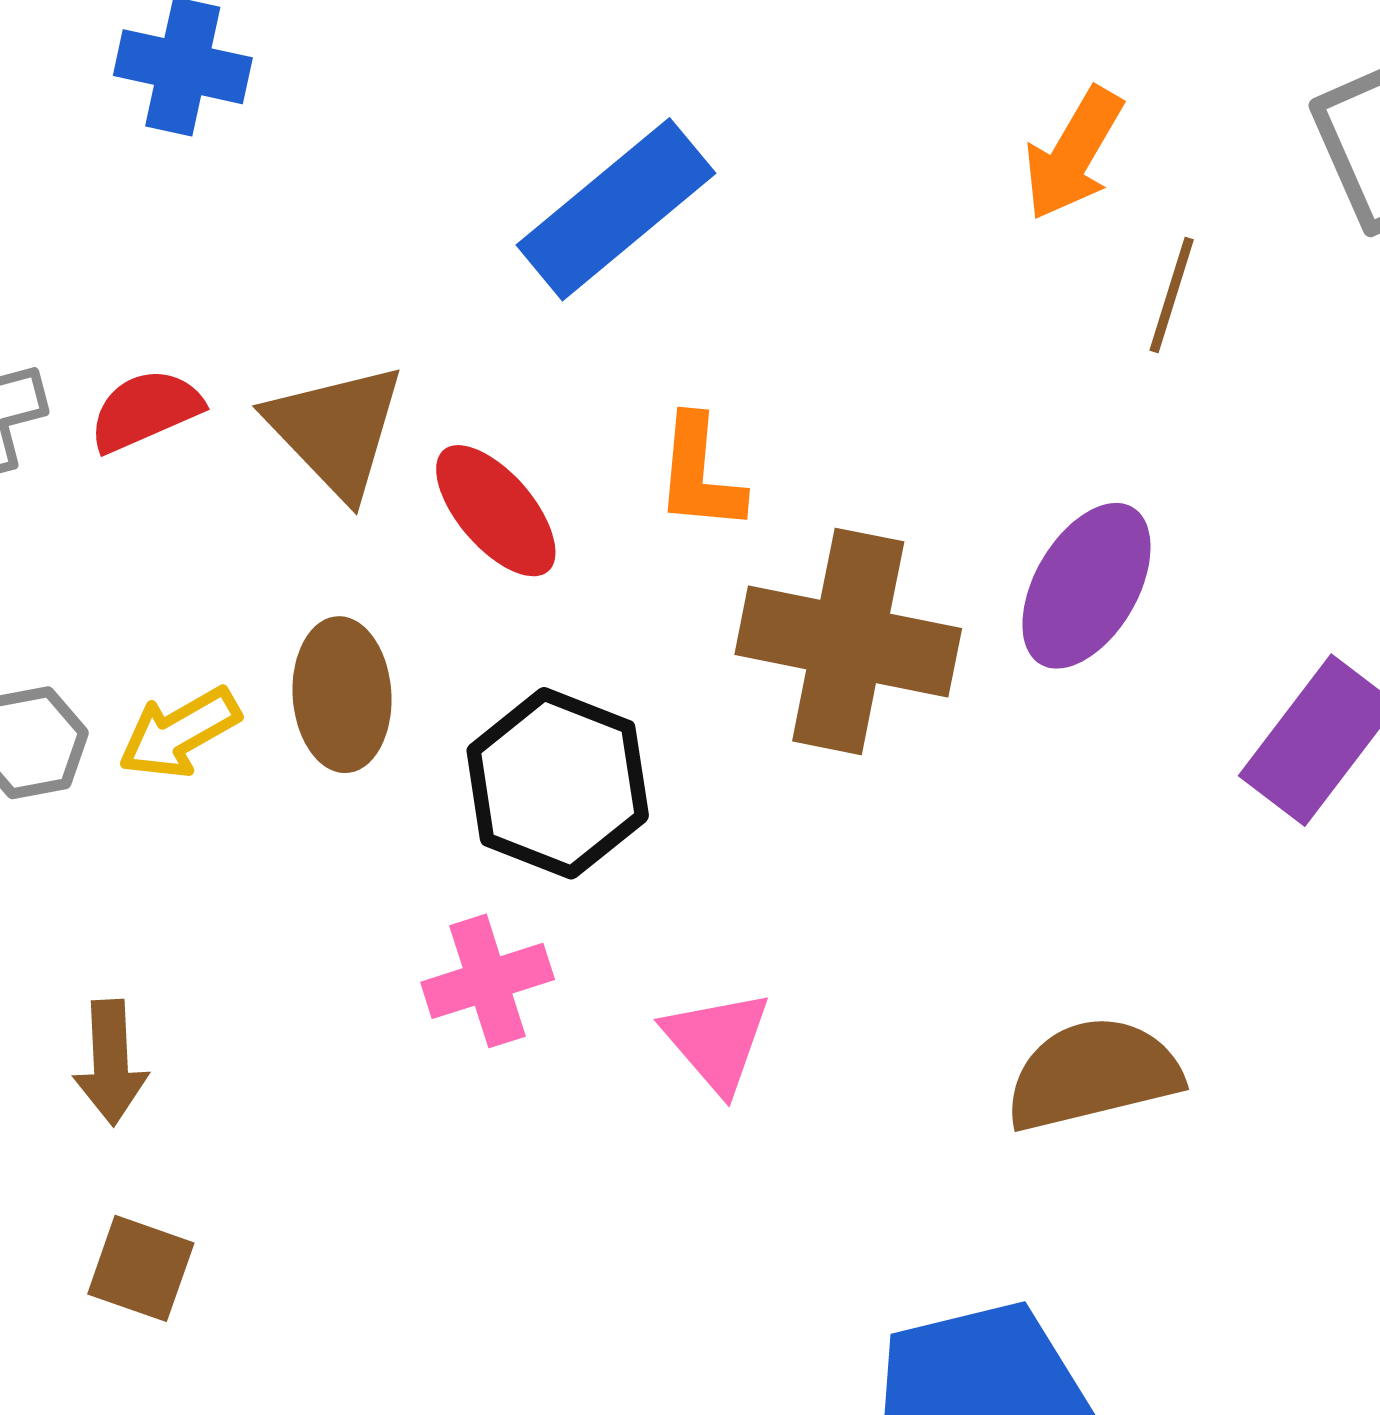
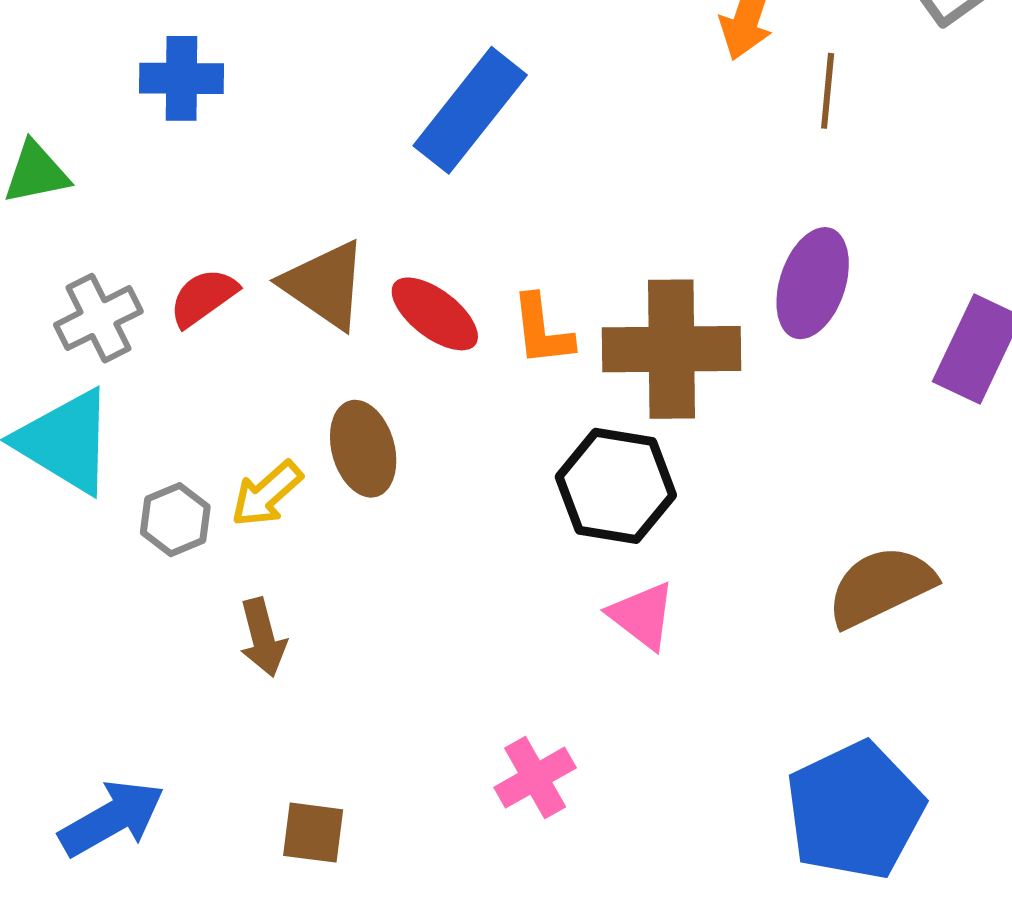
orange L-shape: (700, 474) -> (542, 330), moved
black hexagon: (558, 783) -> (616, 486), moved
pink cross: (488, 981) -> (535, 778), moved
brown arrow: (111, 1062) -> (263, 637), moved

